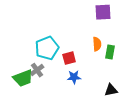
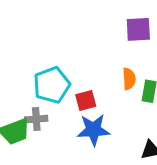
gray cross: (37, 70) -> (36, 119), turned 32
blue star: (74, 77) -> (93, 130), size x1.5

